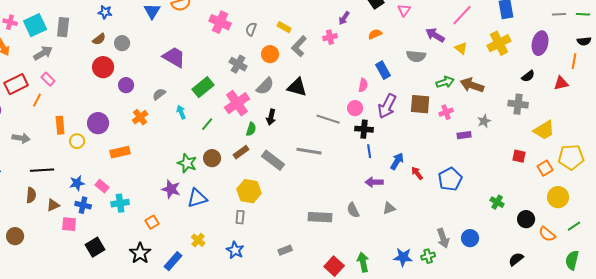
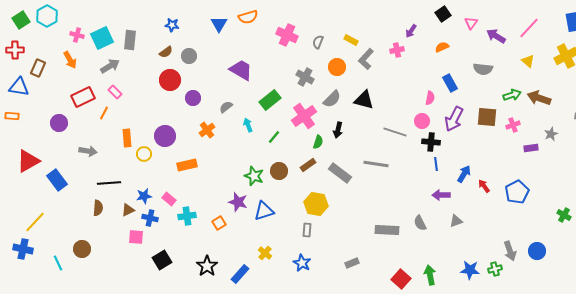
purple arrow: (435, 35) -> (496, 36), moved
brown triangle: (53, 205) -> (128, 210), moved
orange square: (152, 222) -> (219, 223), moved

